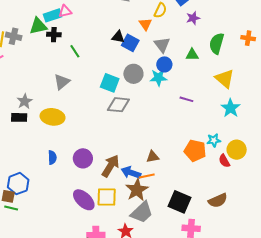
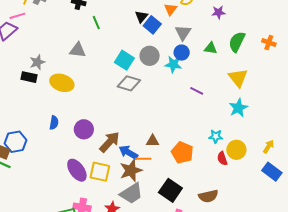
black triangle: (118, 37) -> (141, 17), turned 48
gray triangle: (62, 82) -> (78, 50), turned 36
orange pentagon: (195, 151) -> (182, 153), moved

